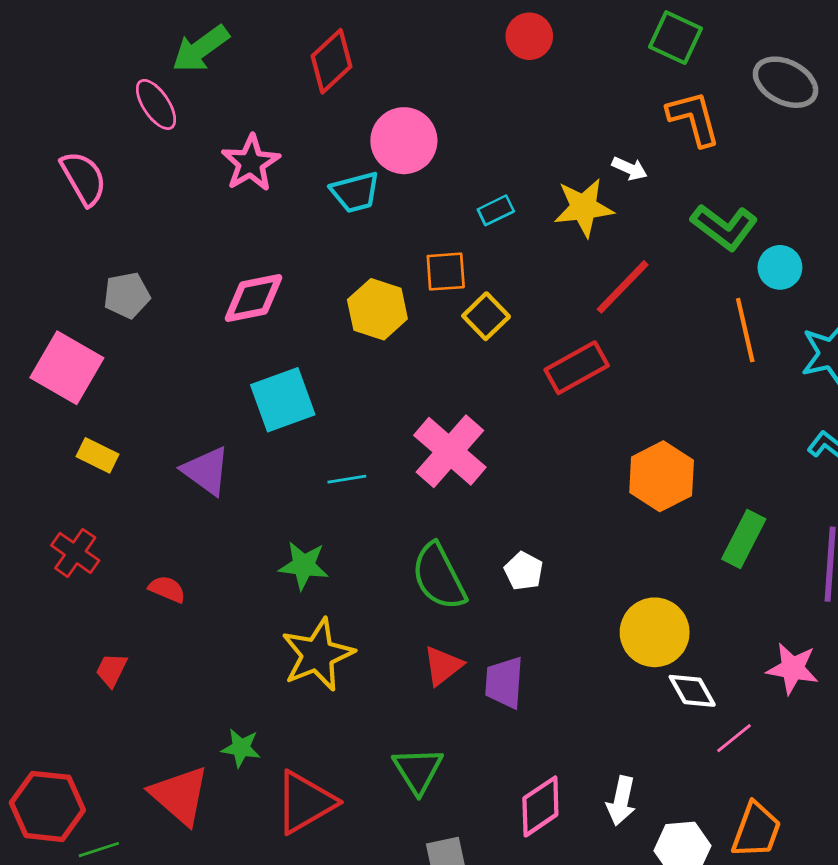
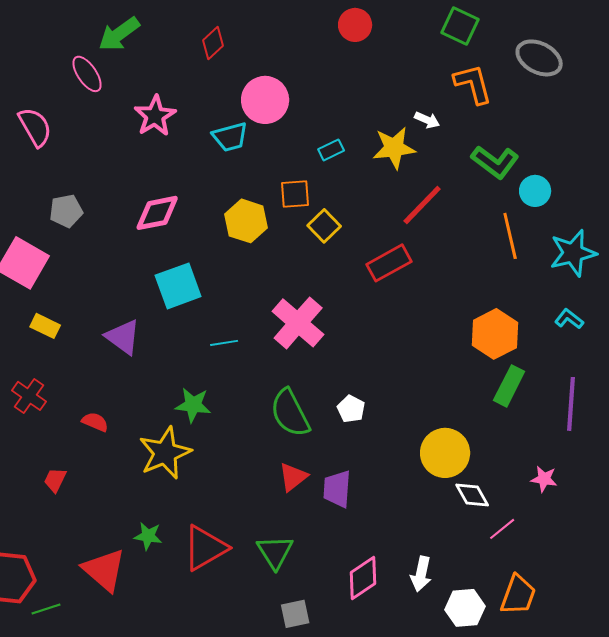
red diamond: (331, 61) -> (213, 43), size x0.7
orange hexagon: (662, 476) -> (495, 334), moved
yellow star: (318, 655) -> (165, 453), moved
pink star: (793, 669) -> (544, 479), size x0.7
red triangle: (305, 802) -> (205, 548), moved

